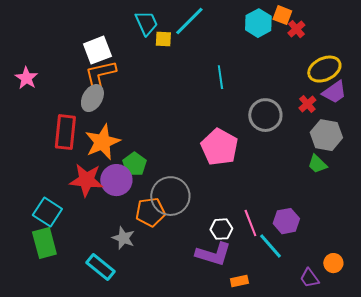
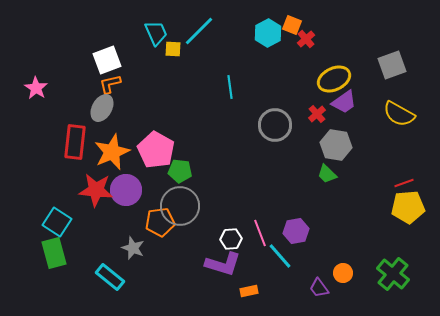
orange L-shape: (100, 74) -> (110, 84), size x0.7
pink pentagon: (219, 147) -> (156, 150), moved
green pentagon: (134, 164) -> (180, 171), moved, turned -30

